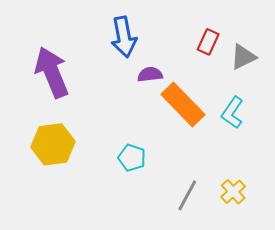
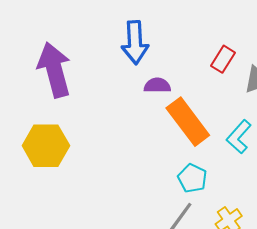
cyan pentagon: (132, 158) -> (192, 178), moved

